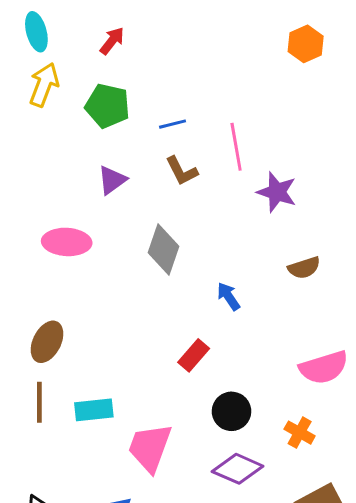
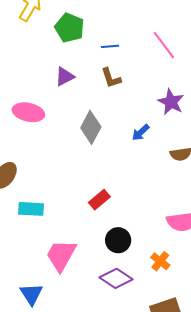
pink line: (236, 147) -> (164, 45), moved, turned -36
blue arrow: (228, 296) -> (141, 132), moved, turned -108
cyan rectangle: (94, 410) -> (31, 209), moved

